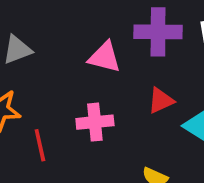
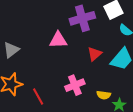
pink cross: (95, 122) -> (75, 85), moved

